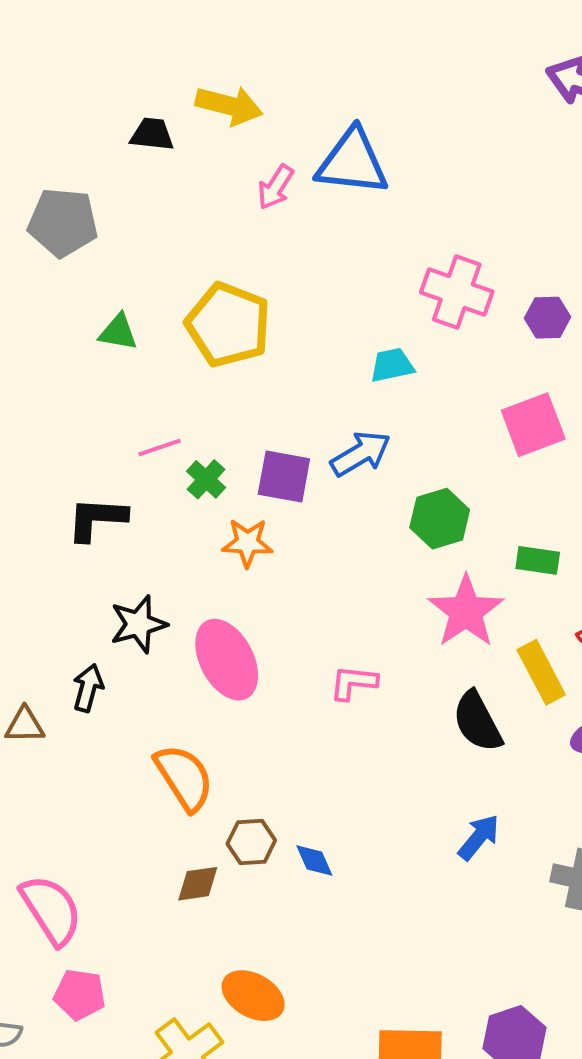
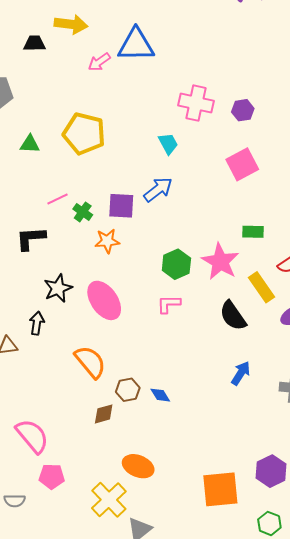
pink arrow: (276, 187) -> (99, 62), turned 30
cyan trapezoid: (392, 365) -> (168, 144), turned 80
green hexagon: (440, 519) -> (176, 264), moved

